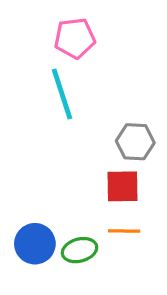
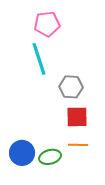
gray hexagon: (135, 142) -> (71, 87), moved

